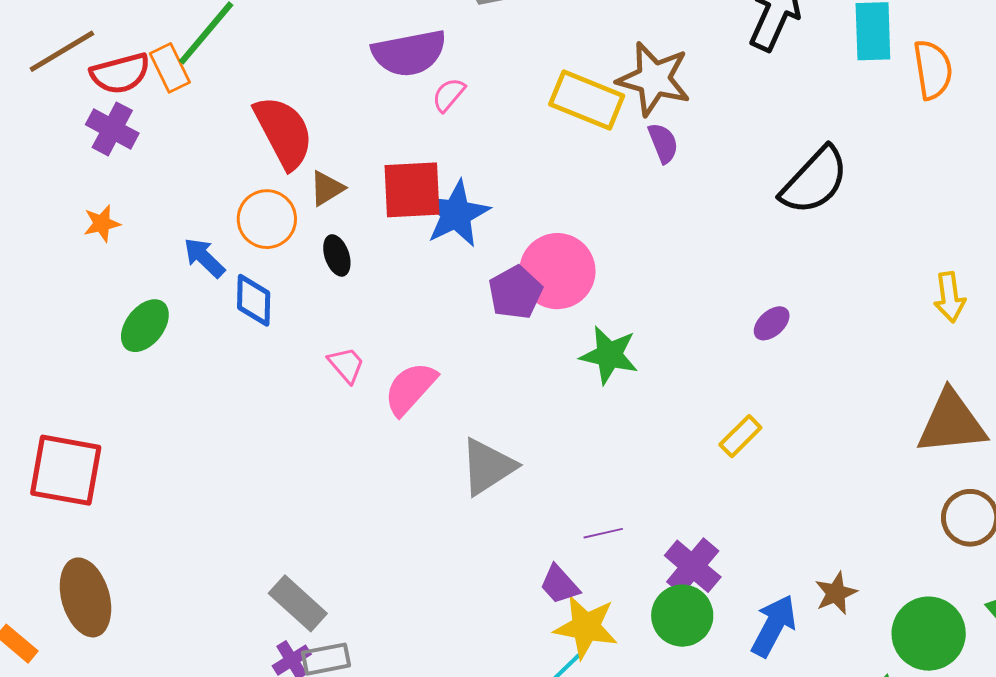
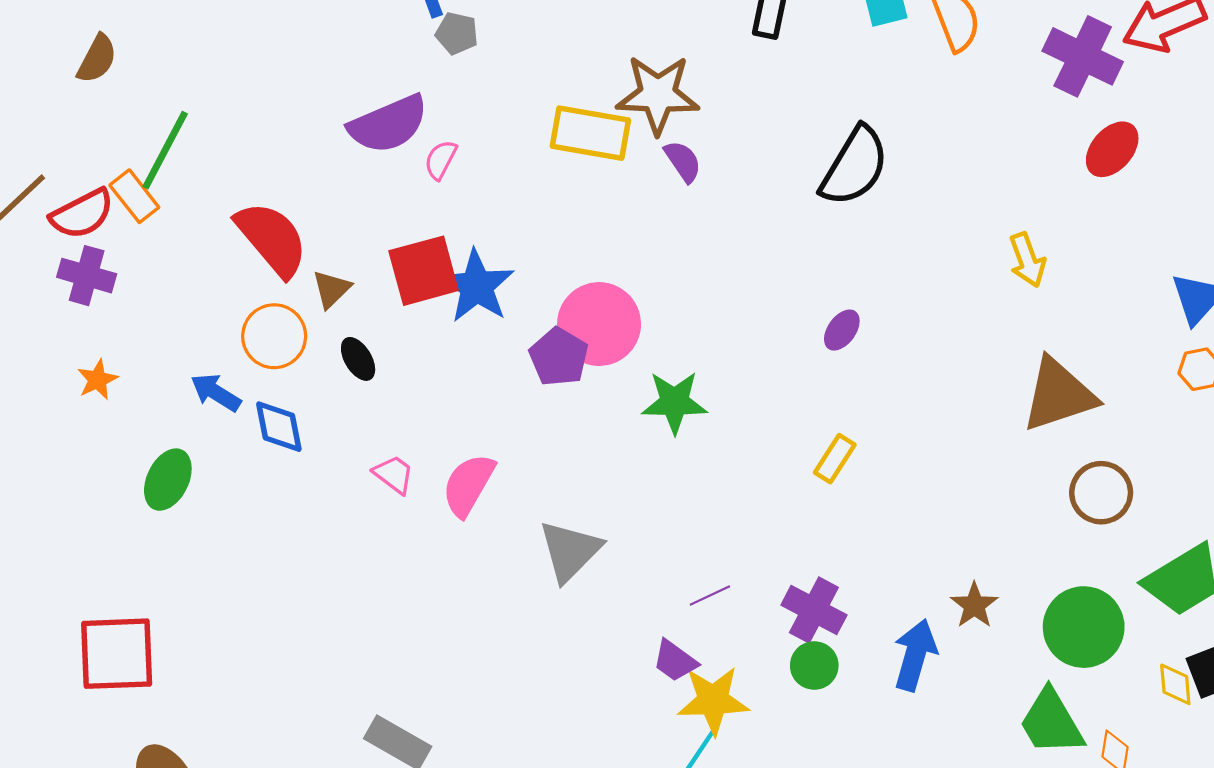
green circle: (682, 616) -> (814, 665), size x0.7

